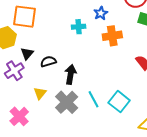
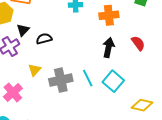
black arrow: (71, 74) -> (108, 48), moved
gray cross: (67, 102) -> (61, 80), turned 30

